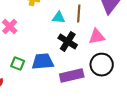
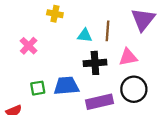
black cross: (68, 42) -> (95, 63), turned -36
green square: (18, 64) -> (38, 88), turned -32

